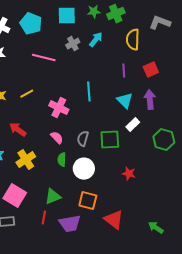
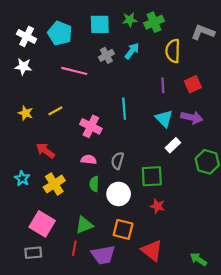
purple arrow: (150, 100) -> (192, 117), turned 108
pink semicircle: (57, 138) -> (89, 160), turned -40
green square: (110, 140) -> (152, 176), moved
red star: (129, 174) -> (157, 206), moved

